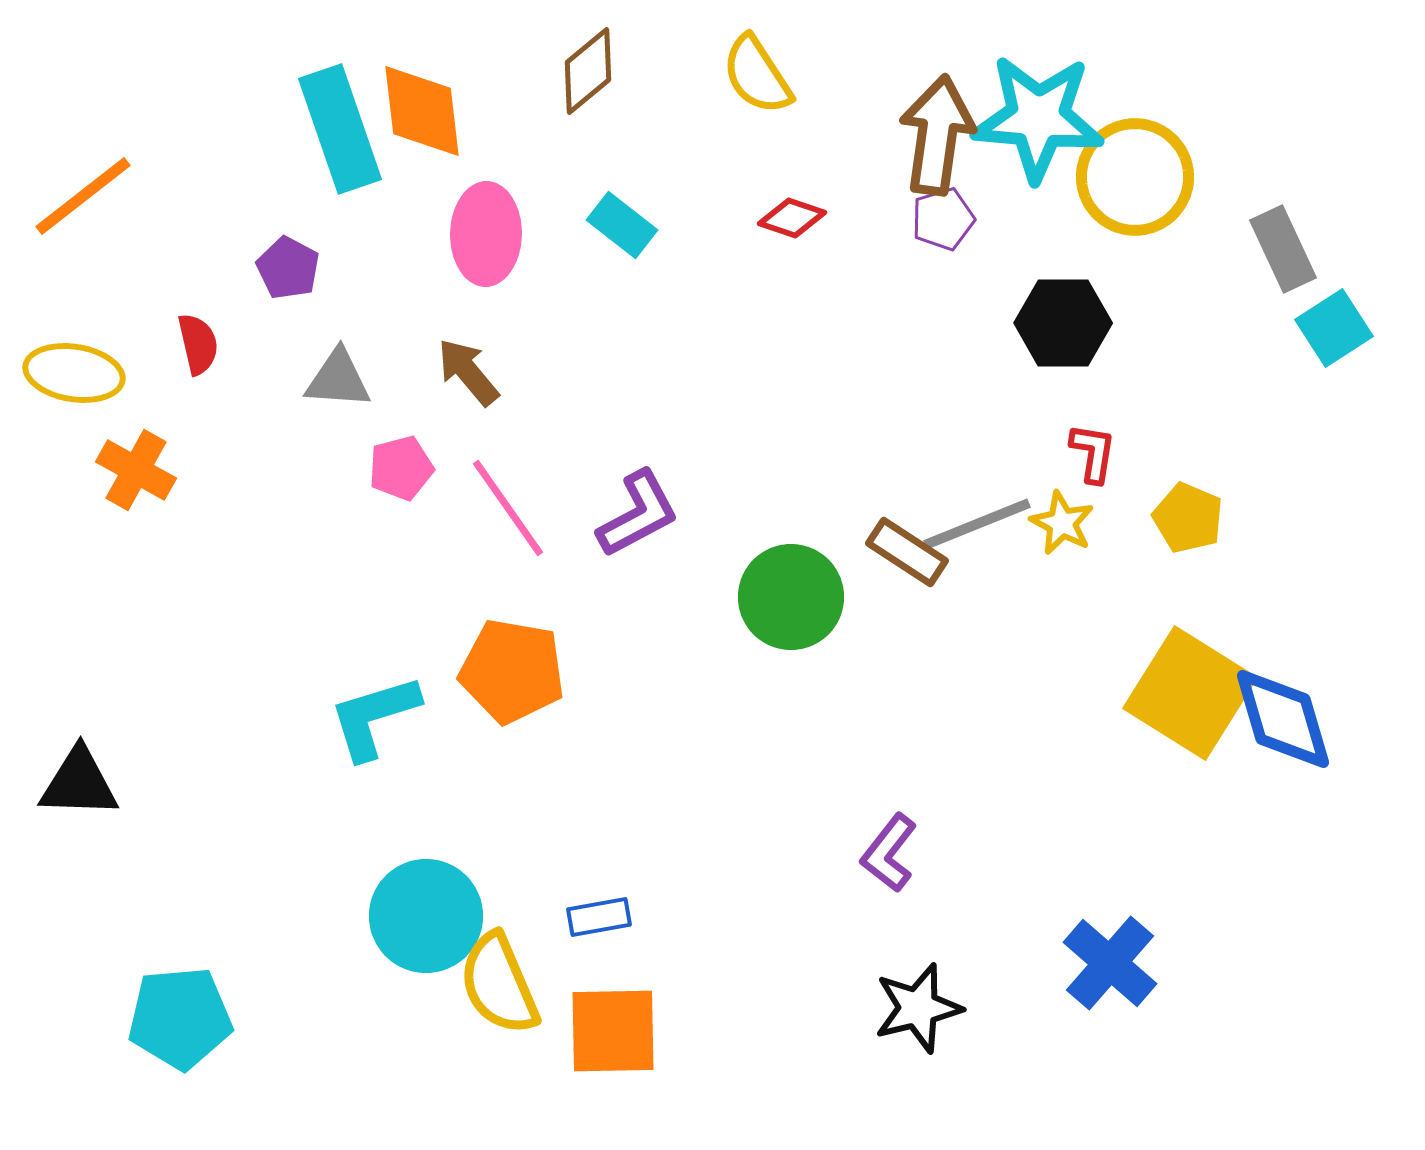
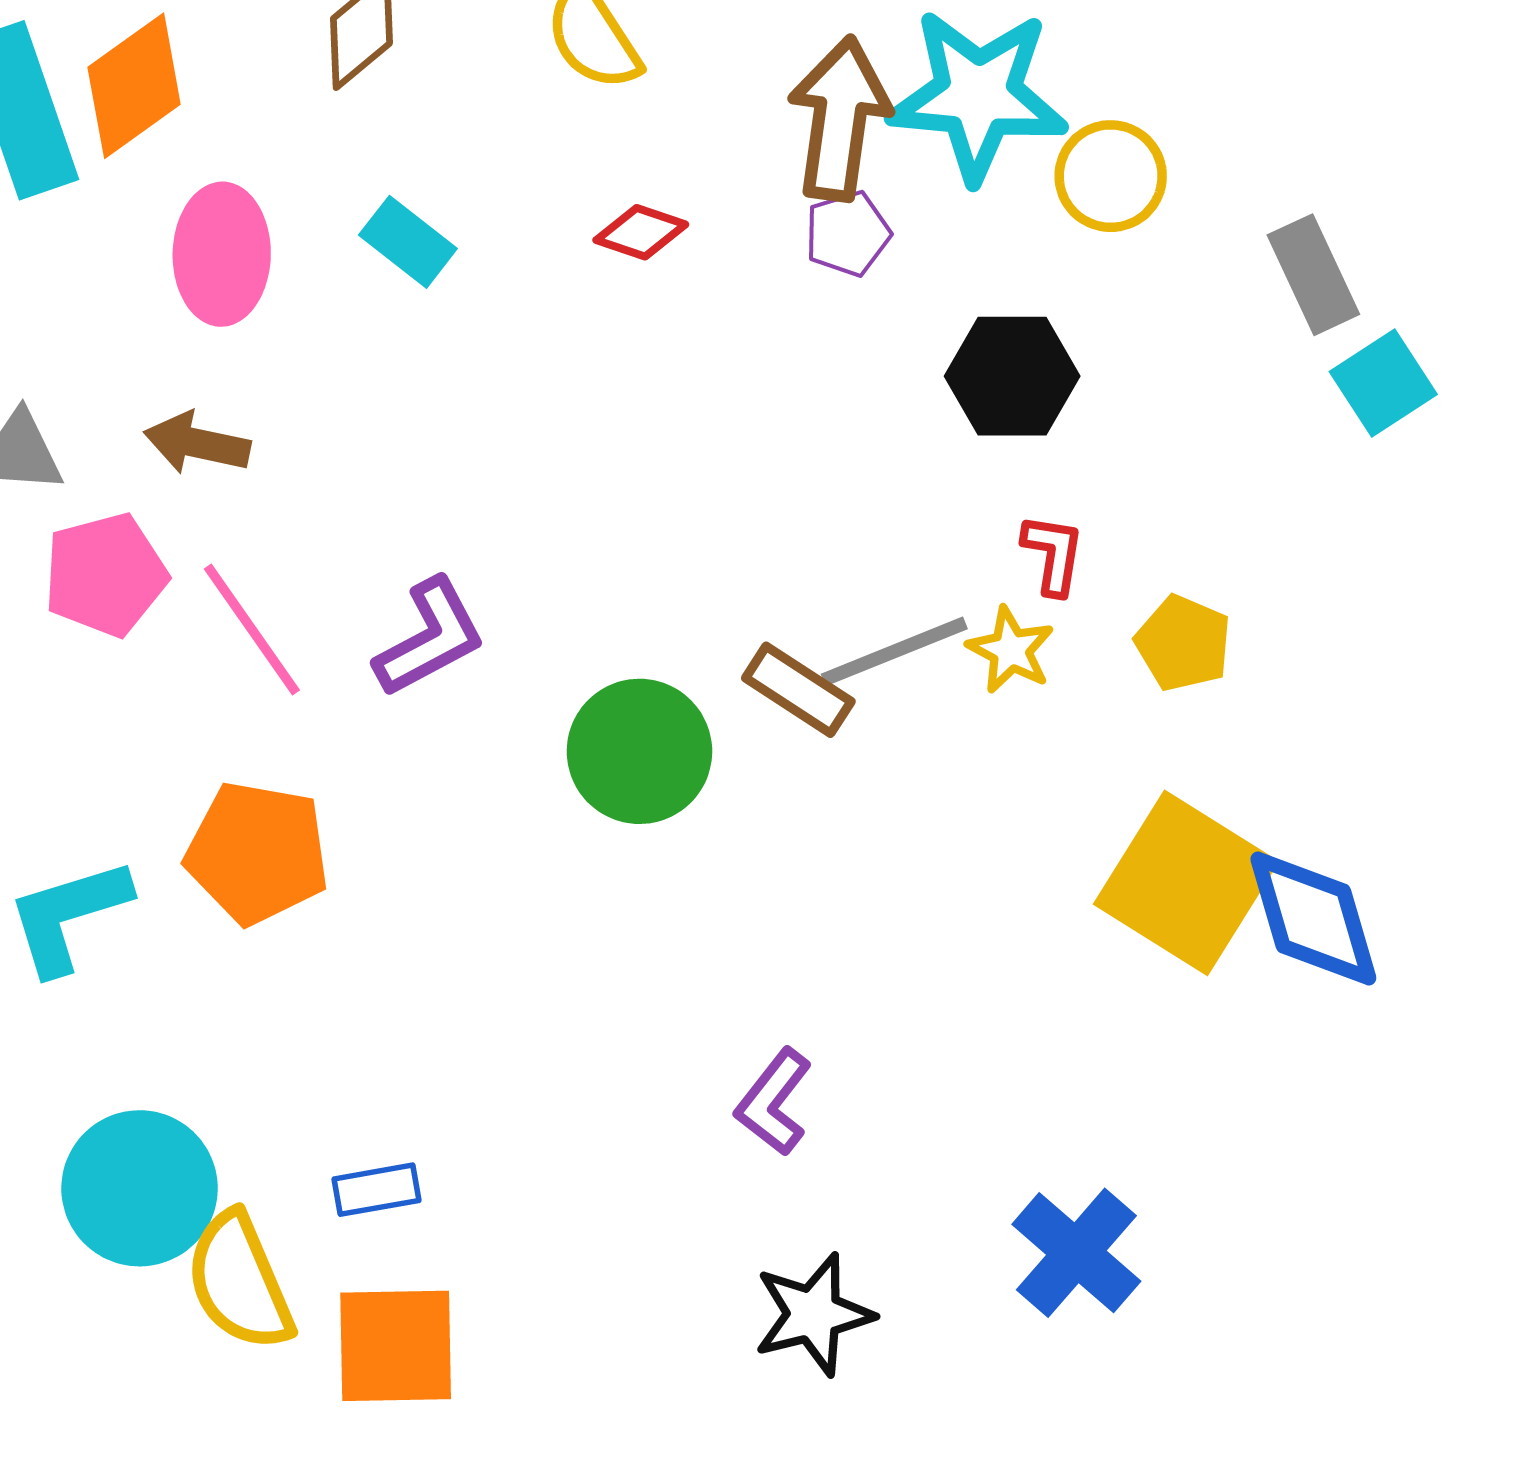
orange diamond: (422, 111) -> (134, 86), turned 61
yellow circle: (1135, 177) -> (1111, 176), size x0.7
brown arrow: (468, 372) -> (197, 443), turned -38
pink pentagon: (401, 468) -> (105, 575), size x1.4

